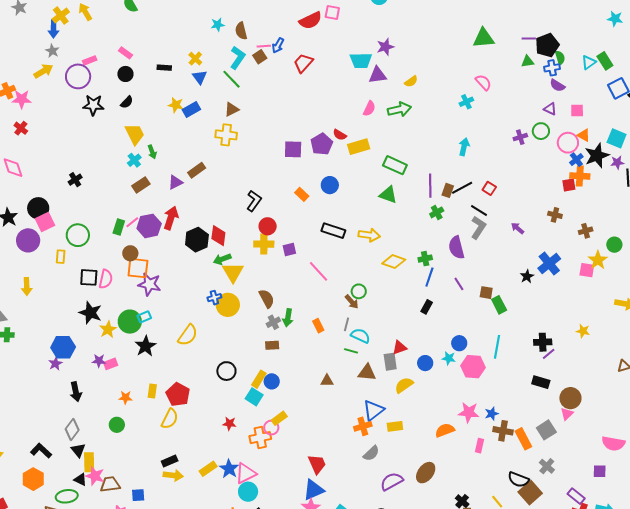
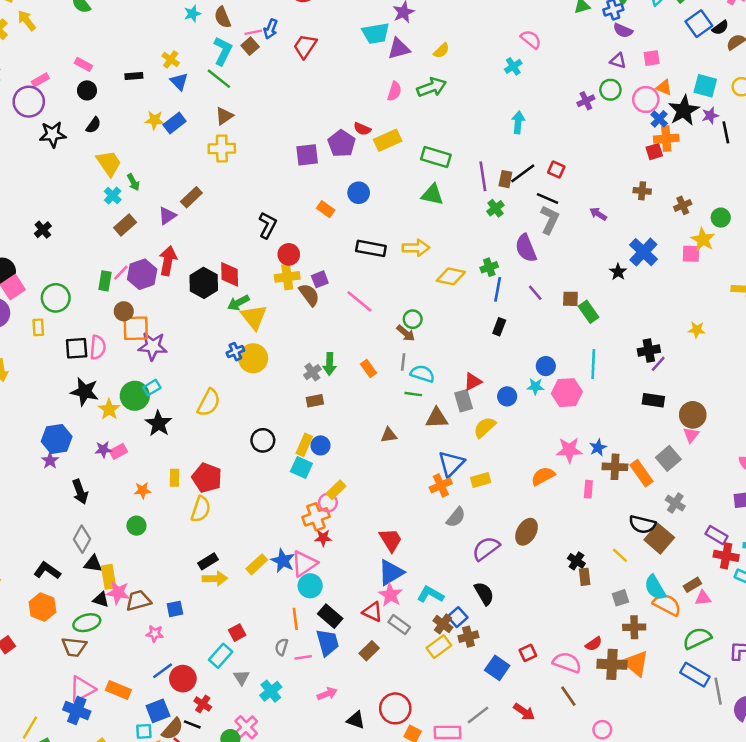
brown semicircle: (267, 299) -> (309, 295), moved
red star: (229, 424) -> (323, 538), moved
black triangle: (78, 450) -> (93, 564), turned -35

